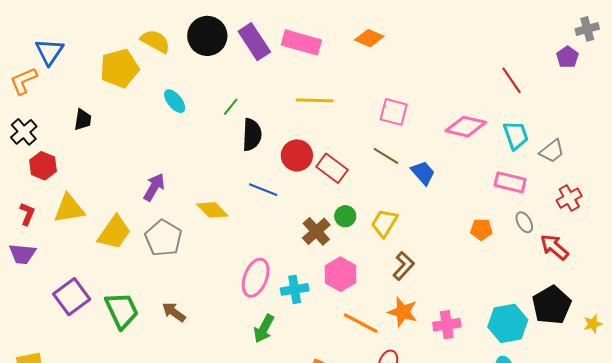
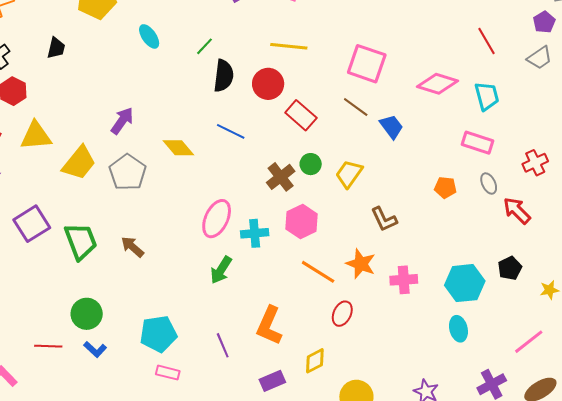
pink square: (394, 112) -> (367, 64), size x1.4
gray trapezoid: (552, 151) -> (540, 58), moved
red circle: (297, 155) -> (268, 84), moved
brown L-shape: (403, 266) -> (384, 219), moved, turned 108
black pentagon: (552, 305) -> (510, 268), size x0.6

